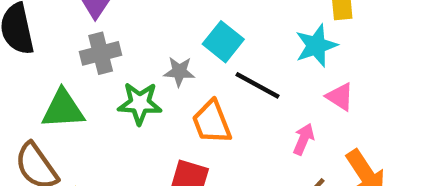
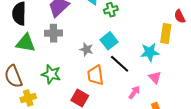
green star: (140, 103) -> (51, 74), moved
green triangle: (63, 109) -> (26, 43), moved

